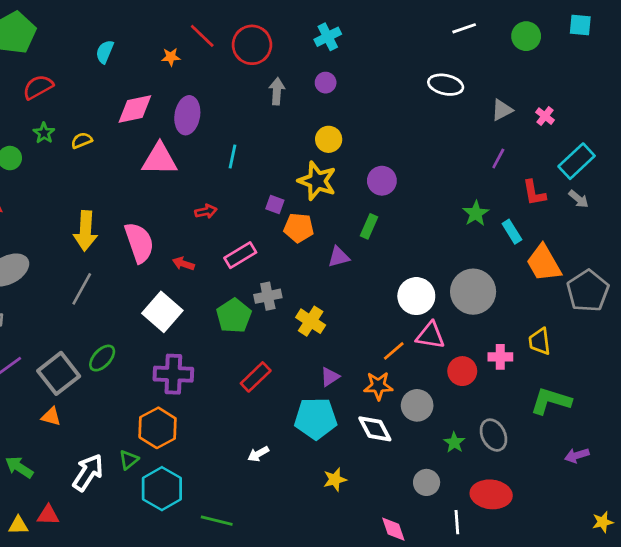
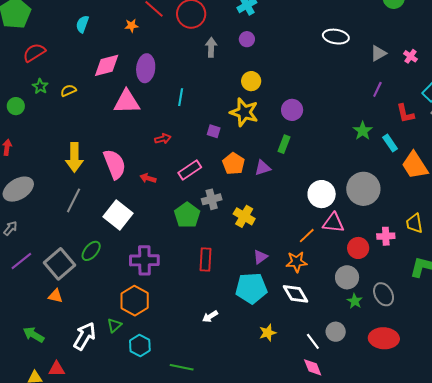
orange pentagon: (299, 228) -> (234, 164), moved, turned 30
white square: (162, 312) -> (118, 215), moved
red rectangle: (256, 377) -> (205, 260), turned -40
gray circle: (417, 405) -> (347, 277), moved
cyan hexagon: (162, 489) -> (140, 346), size x0.7
white line: (457, 522) -> (313, 341), moved, turned -30

